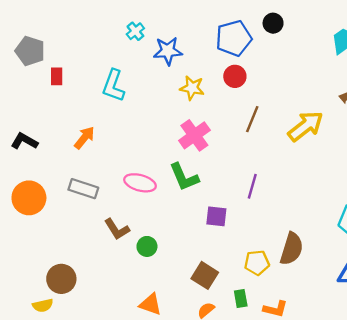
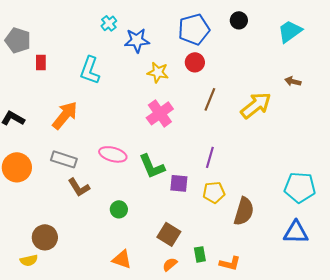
black circle: (273, 23) -> (239, 20), moved
orange arrow: (84, 138) -> (65, 115), size x1.4
green L-shape: (184, 177) -> (152, 166), moved
brown L-shape: (117, 229) -> (79, 187), moved
yellow pentagon: (257, 263) -> (214, 192), moved

